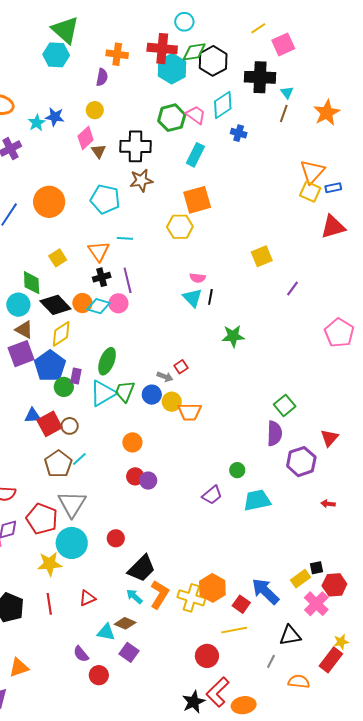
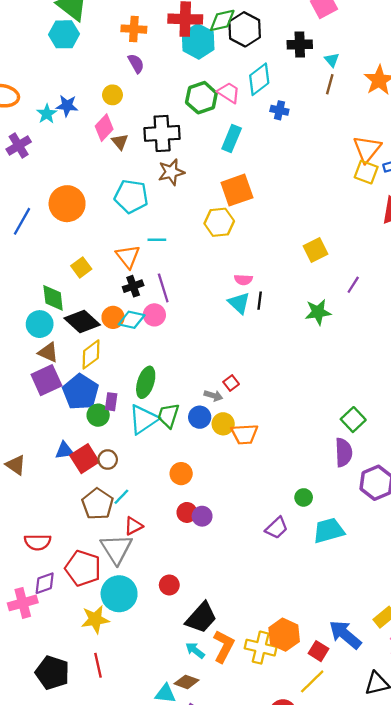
purple semicircle: (102, 77) -> (136, 64), moved, turned -36
black cross: (260, 77) -> (300, 45), size x0.7
green star: (233, 336) -> (318, 312), moved
red triangle: (87, 598) -> (133, 526), moved
yellow line: (234, 630) -> (312, 681), turned -30

